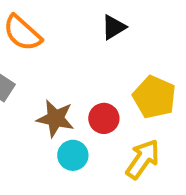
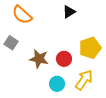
yellow pentagon: (154, 97) -> (90, 48), turned 30
cyan circle: (73, 155) -> (57, 84), moved

